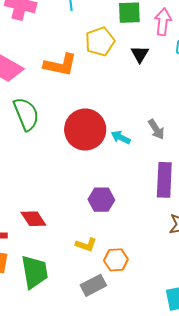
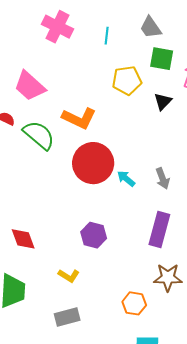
orange L-shape: (60, 65) -> (79, 118), moved
green semicircle: (26, 114) -> (39, 135), turned -40
orange hexagon: (116, 260) -> (134, 303), moved

